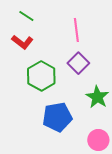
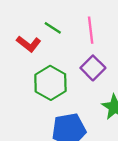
green line: (26, 16) -> (53, 28), moved

